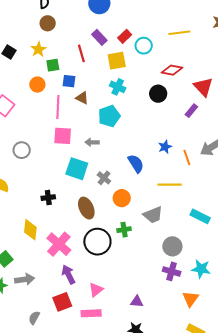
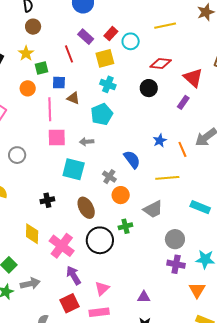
gray cross: (104, 178) -> (109, 177), moved

